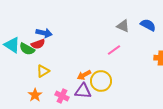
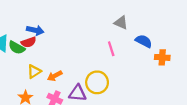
blue semicircle: (148, 25) -> (144, 41), moved
pink line: (114, 50) -> (111, 49), turned -72
orange arrow: (84, 75) -> (55, 76), moved

